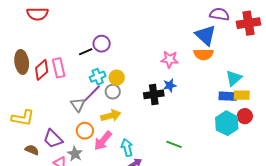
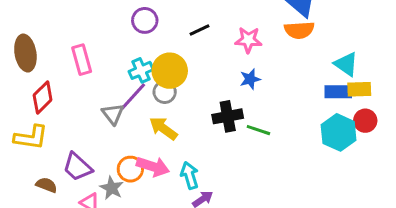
black line: (86, 52) -> (200, 30), moved
red diamond: (42, 70) -> (43, 98), moved
yellow circle: (117, 78) -> (170, 71), size x1.5
cyan triangle: (234, 78) -> (346, 64), turned -42
black cross: (154, 94) -> (228, 116), moved
yellow arrow: (111, 116) -> (163, 128), turned -126
orange circle: (85, 131) -> (130, 169), moved
pink arrow: (103, 141) -> (153, 167), turned -110
green line: (174, 144) -> (258, 130), moved

